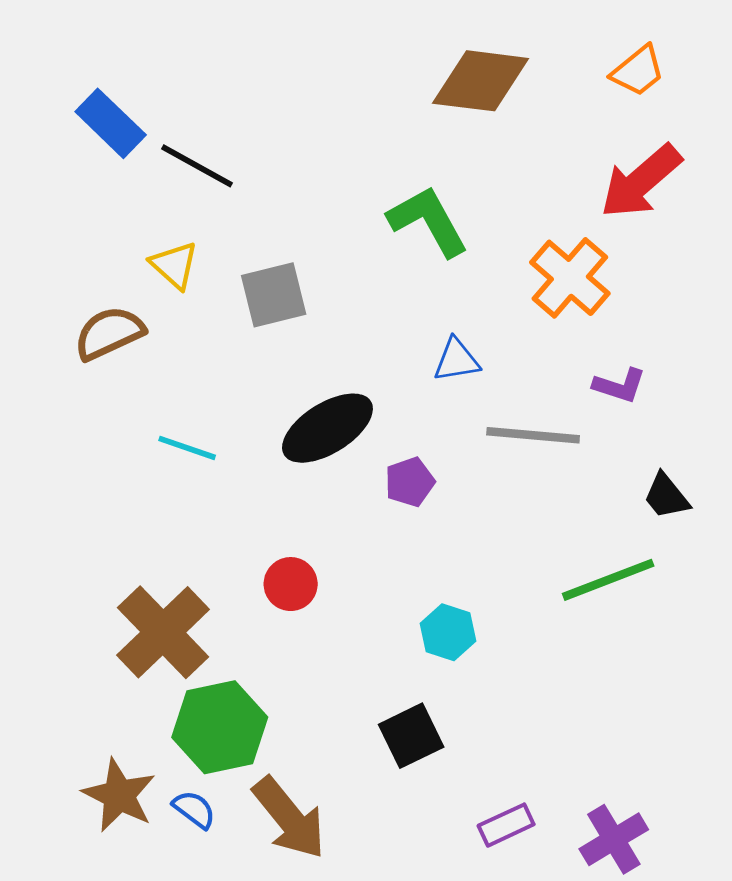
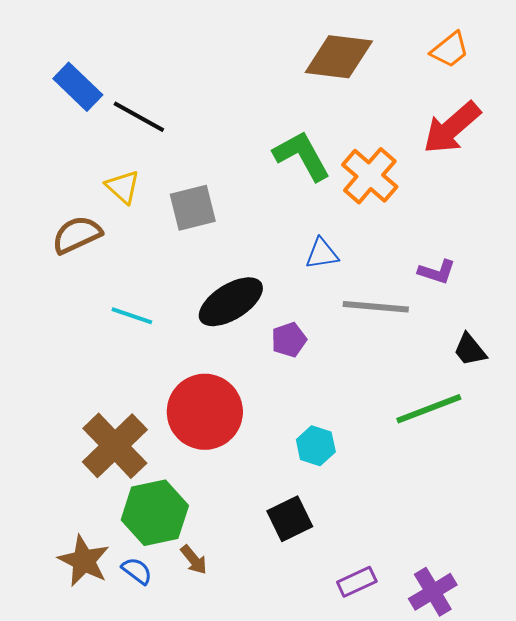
orange cross: (570, 278) -> (370, 176), moved
red circle: (291, 584) -> (205, 412), size x2.0
brown arrow: (289, 818) -> (194, 560), moved, size x0.5

